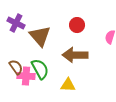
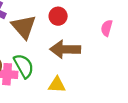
red circle: (77, 25) -> (58, 16), moved

